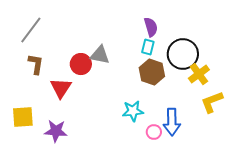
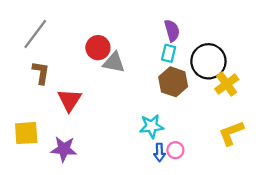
red circle: (81, 64) -> (98, 48), moved
yellow L-shape: (212, 102) -> (231, 133), moved
blue arrow: (172, 122) -> (159, 152), moved, size x0.6

